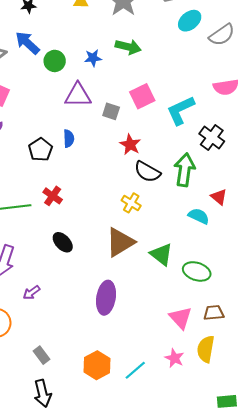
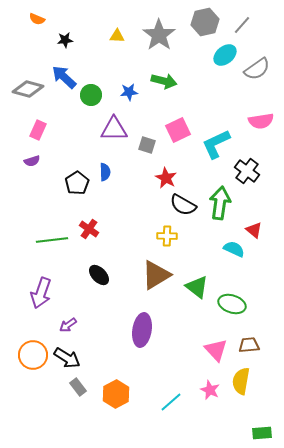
yellow cross: (131, 203) -> (167, 236), turned -30
orange hexagon: (97, 365) -> (116, 394), moved
black arrow: (43, 393) -> (67, 358), moved, turned -44

